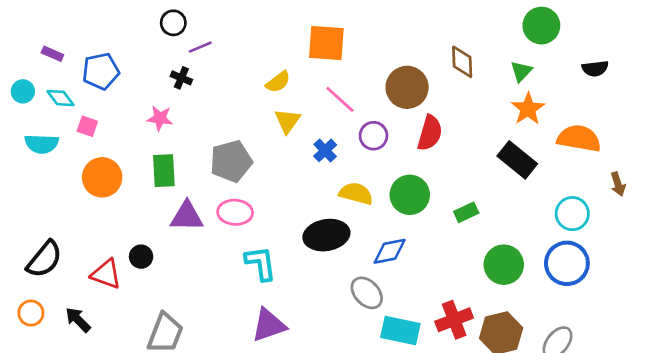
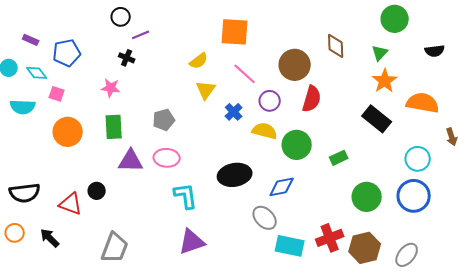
gray pentagon: (231, 161) -> (164, 120), size x0.7
yellow semicircle: (356, 193) -> (265, 131), moved
black semicircle: (44, 259) -> (25, 193), turned 44

